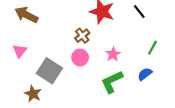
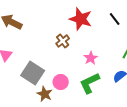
pink circle: (80, 58) -> (61, 82), moved
brown star: (33, 94) -> (45, 94), moved

